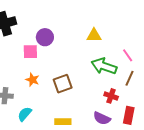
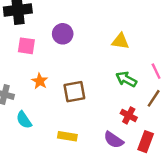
pink square: (30, 52) -> (26, 46), moved
green arrow: (104, 66) -> (126, 79), size x0.7
cyan semicircle: (25, 114) -> (24, 120), turned -84

